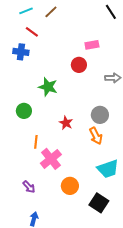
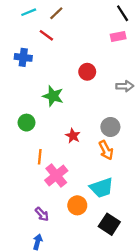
red line: (32, 32) -> (46, 35), moved
pink rectangle: (92, 45) -> (118, 36), moved
cyan trapezoid: (108, 169) -> (102, 188), moved
purple arrow: (29, 187) -> (42, 214), moved

